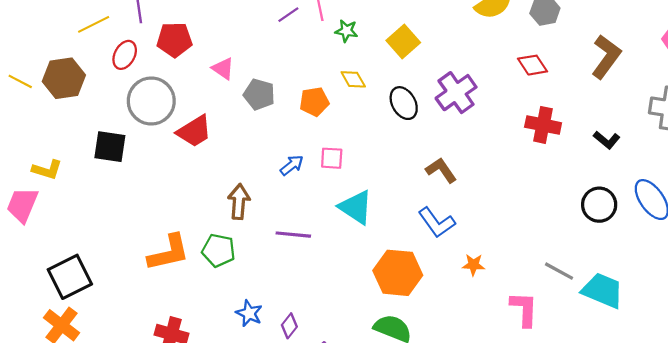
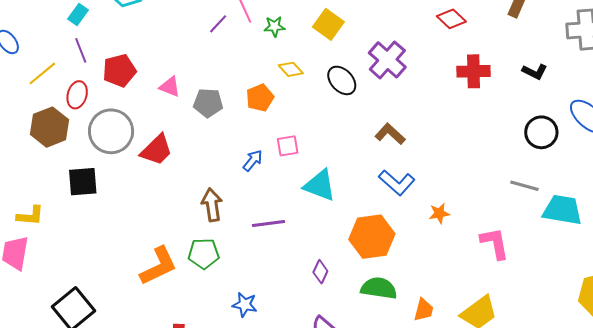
brown hexagon: (64, 78) -> (49, 127), moved
gray line: (559, 271) -> (524, 186), moved
purple diamond: (289, 326) -> (320, 272), moved

